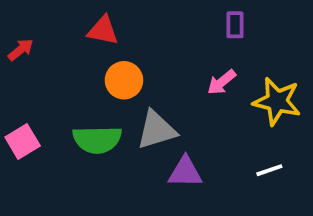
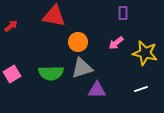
red triangle: (103, 31) -> (54, 16), size x1.4
orange circle: (124, 80) -> (78, 42), moved

